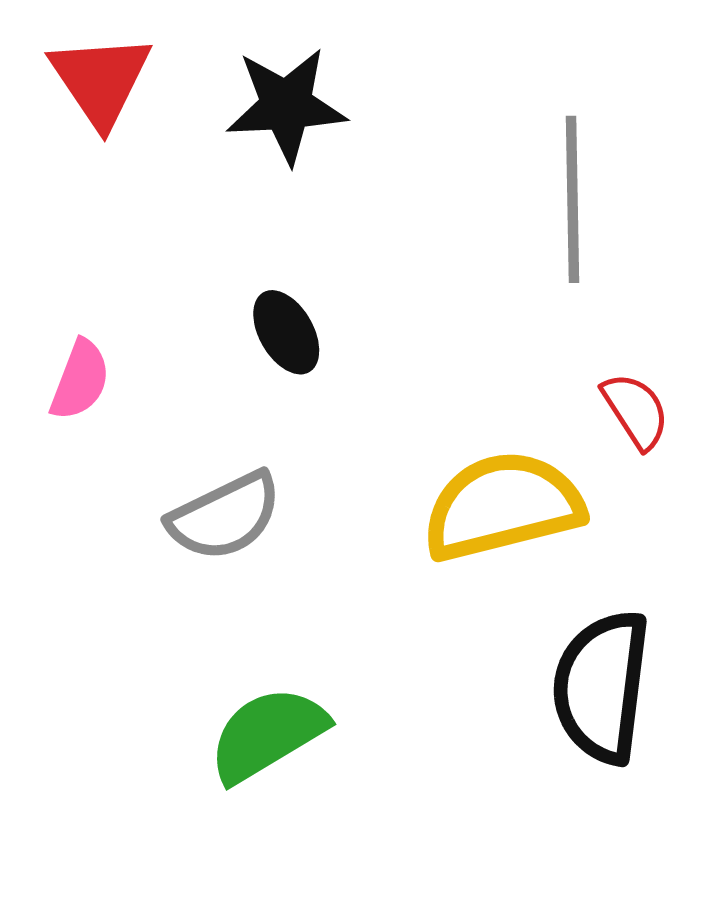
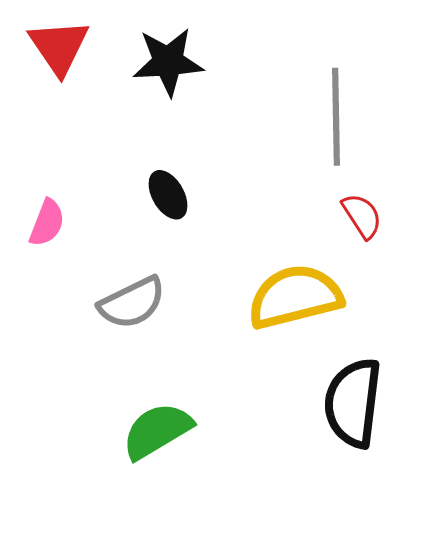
red semicircle: (636, 411) -> (362, 216), moved

